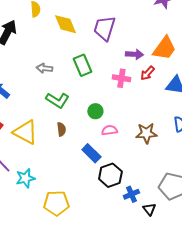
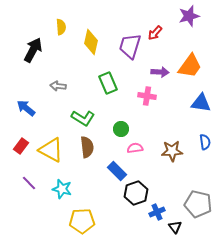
yellow diamond: (65, 24) -> (91, 42), turned 35
gray arrow: (44, 68) -> (58, 86), moved
red arrow: (147, 73) -> (155, 33), moved
brown semicircle: (61, 129) -> (87, 147), size x1.5
cyan star: (25, 178) -> (62, 189), moved, turned 30

